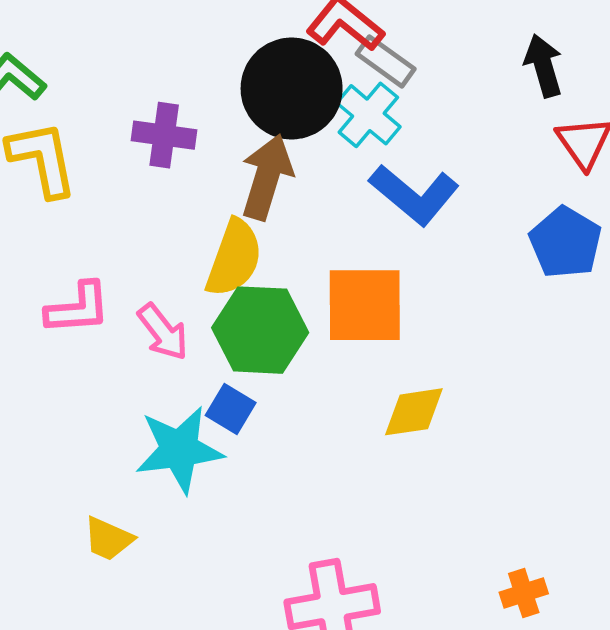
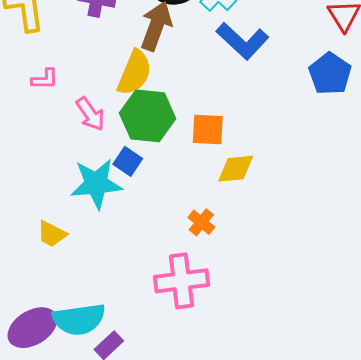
orange square: (365, 305) -> (208, 130), moved, size x0.7
pink L-shape: (78, 308) -> (45, 79), moved, size x0.7
orange cross: (524, 593) -> (201, 222), moved, turned -36

